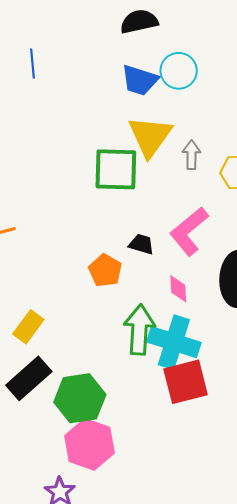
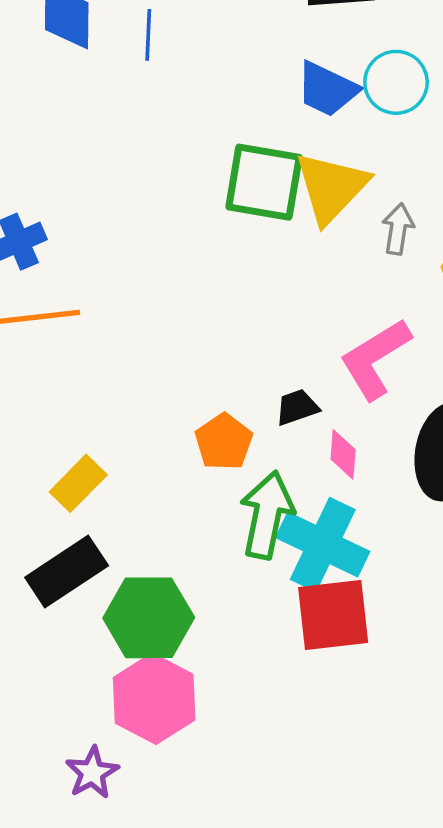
green square: (116, 169) -> (264, 182), moved
black trapezoid: (141, 244) -> (297, 407), moved, turned -44
orange pentagon: (105, 270) -> (224, 442), moved

